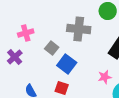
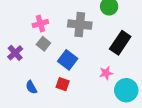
pink cross: (26, 33) -> (40, 24), moved
gray square: (52, 48) -> (43, 44), moved

